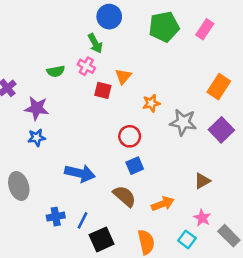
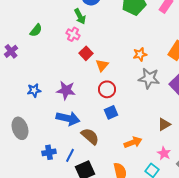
green semicircle: (56, 71) -> (36, 30), moved, turned -40
orange triangle: (123, 76) -> (102, 65), moved
red square: (103, 90) -> (86, 53), turned 32
orange star: (151, 103) -> (140, 54), moved
purple star: (37, 108) -> (66, 90), moved
brown semicircle: (125, 196) -> (90, 136), moved

